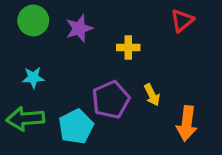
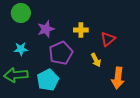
red triangle: (182, 21) -> (108, 39), moved
purple star: (79, 28) -> (46, 29), moved
purple pentagon: (111, 100) -> (61, 53), moved

